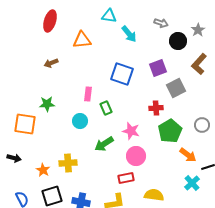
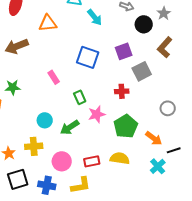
brown arrow: (51, 63) -> (17, 46), size x1.6
pink rectangle: (88, 94) -> (54, 77), turned -40
green rectangle: (106, 108) -> (80, 97), moved
cyan circle: (80, 121) -> (45, 120), moved
pink star: (131, 131) -> (97, 114), turned -30
green pentagon: (170, 131) -> (126, 126), moved
pink circle: (136, 156) -> (62, 161), moved
yellow semicircle: (154, 195) -> (120, 158), moved

